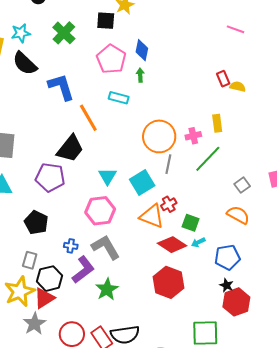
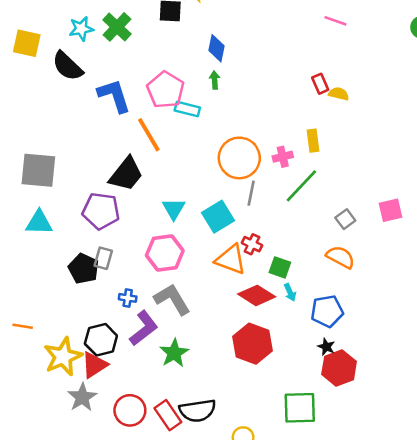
cyan star: (21, 33) -> (81, 29), moved
pink pentagon: (111, 59) -> (166, 90), moved
red cross: (169, 204) -> (252, 244), turned -35
cyan arrow: (198, 242) -> (290, 292), turned -88
gray rectangle: (30, 260) -> (103, 258), moved

